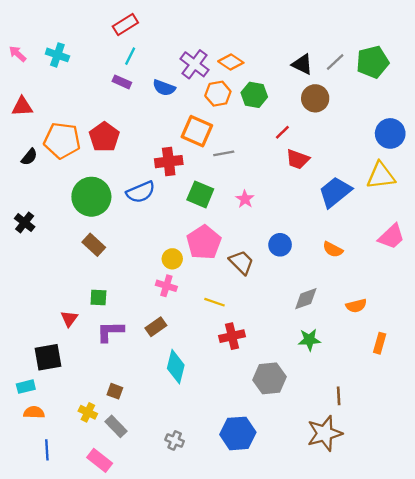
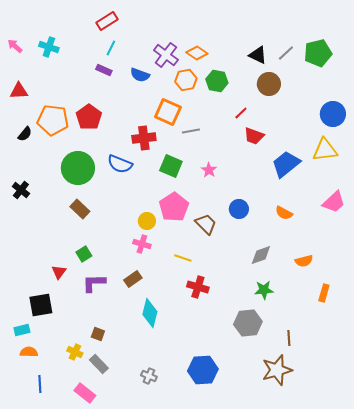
blue semicircle: (141, 192) -> (120, 164), turned 45
green square: (98, 297) -> (84, 254), turned -35
red cross: (232, 336) -> (198, 287), turned 30
gray hexagon: (269, 378) -> (248, 323), moved

